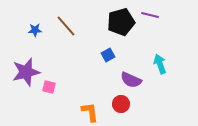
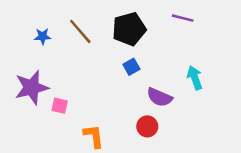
black pentagon: (121, 22) -> (129, 29), moved
orange L-shape: (90, 112) -> (94, 136), moved

